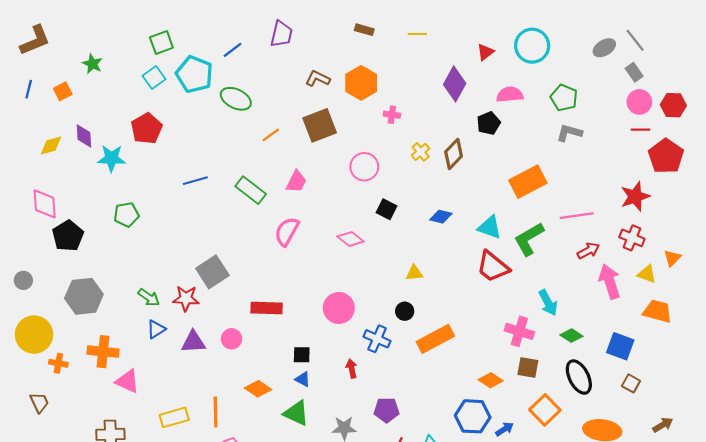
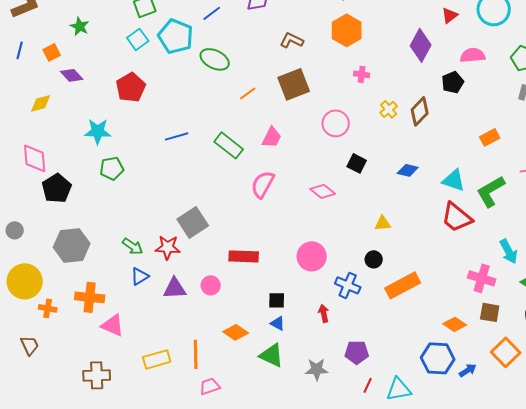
orange hexagon: (361, 83) -> (347, 30), moved
purple diamond: (84, 136) -> (72, 75), moved, turned -40
cyan star: (112, 158) -> (98, 131), moved
orange rectangle: (528, 182) -> (490, 137), size x0.6

